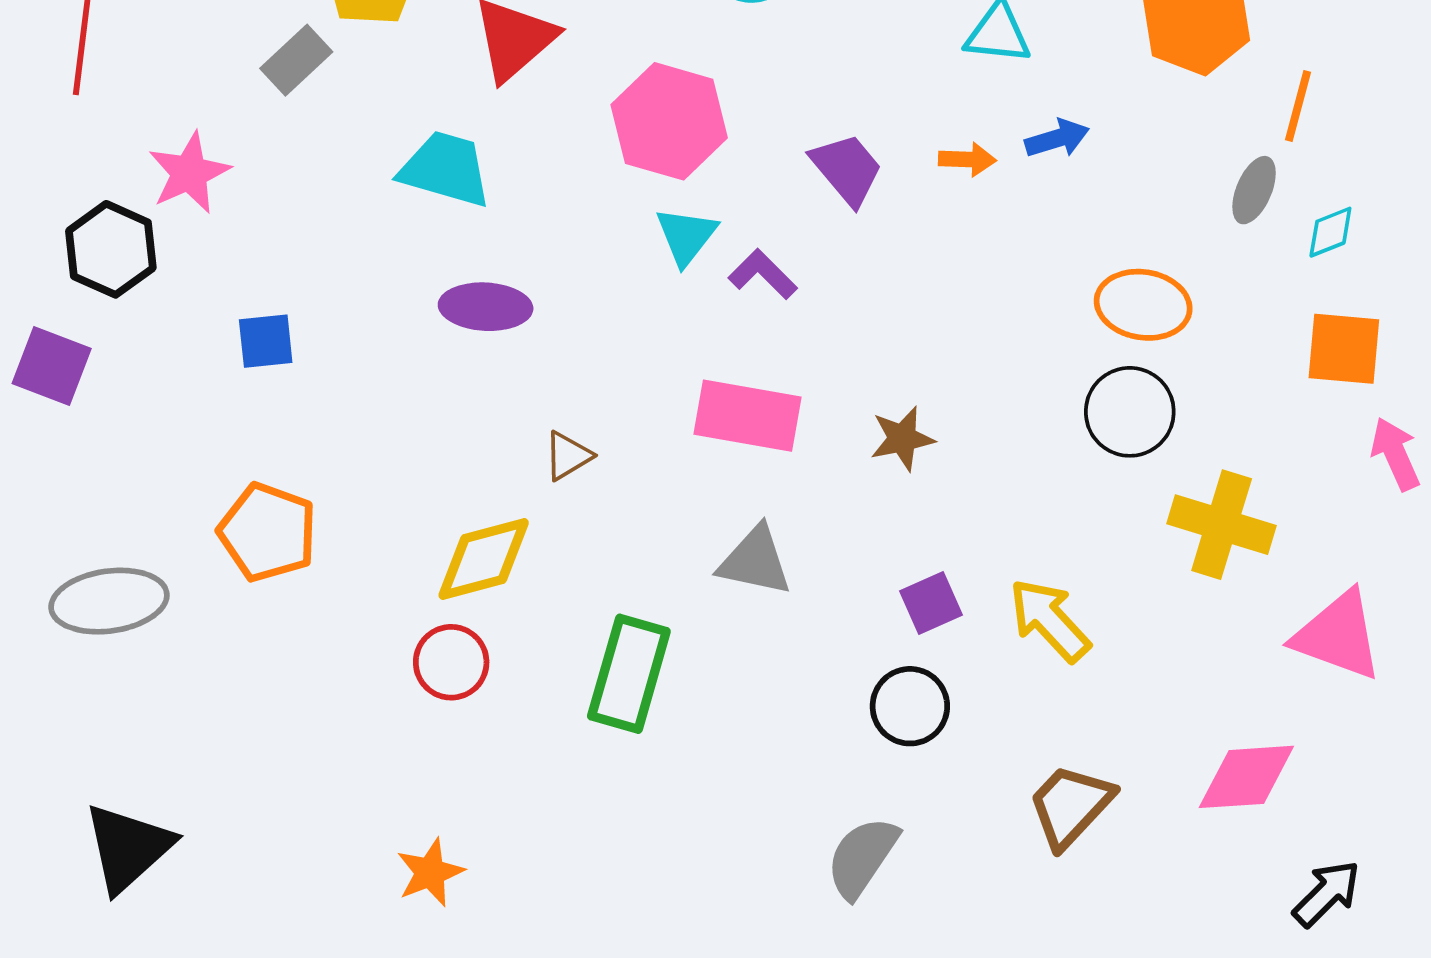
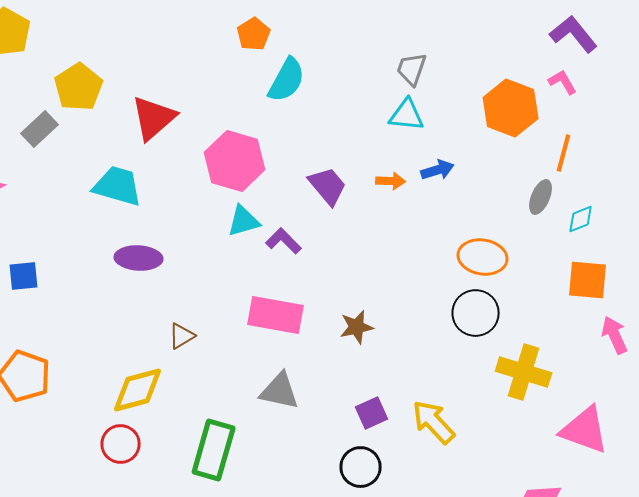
cyan triangle: (686, 236) -> (244, 221), turned 36

